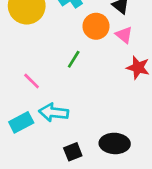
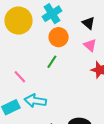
orange circle: (96, 26) -> (59, 37), moved

